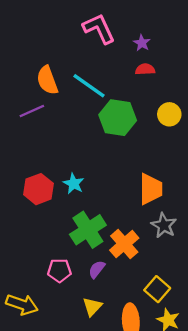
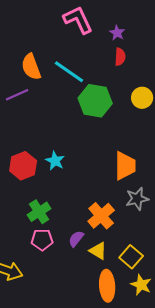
red semicircle: (145, 69) -> (120, 57), turned 96
gray star: (164, 225) -> (137, 199), turned 30
green cross: (88, 230) -> (39, 212), moved, size x0.7
yellow triangle: (92, 307) -> (98, 251), moved, turned -42

